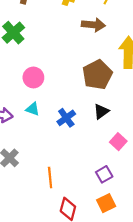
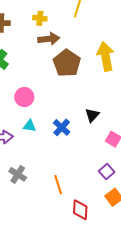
brown arrow: (93, 25) -> (49, 39), moved
brown pentagon: (97, 75) -> (67, 63), moved

